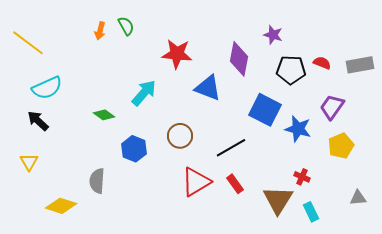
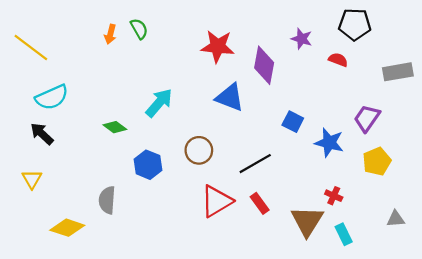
red star: (177, 54) -> (218, 46), moved
red semicircle: (322, 63) -> (338, 60), moved
black pentagon: (291, 70) -> (355, 24), moved
blue square: (265, 110) -> (293, 122), size x0.6

